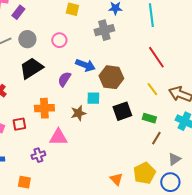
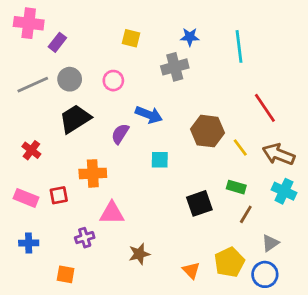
red line: (156, 57) -> (265, 108), moved
brown hexagon: (111, 77) -> (208, 131), moved
black square: (122, 111) -> (199, 203), moved
brown star: (78, 113) -> (139, 254), moved

